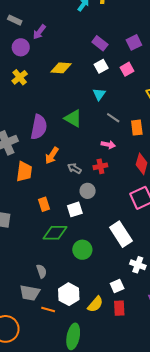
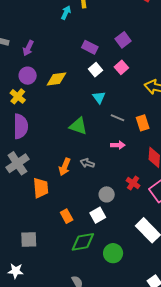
purple circle: (21, 47) -> (28, 76), moved
purple semicircle: (39, 127) -> (21, 126), moved
red cross: (100, 166) -> (133, 183), moved, turned -32
gray arrow: (74, 168) -> (87, 163), moved

